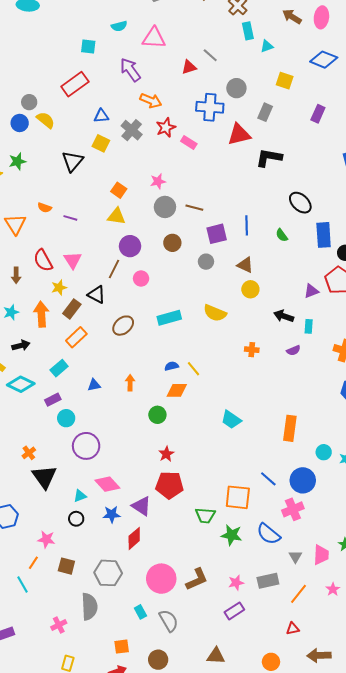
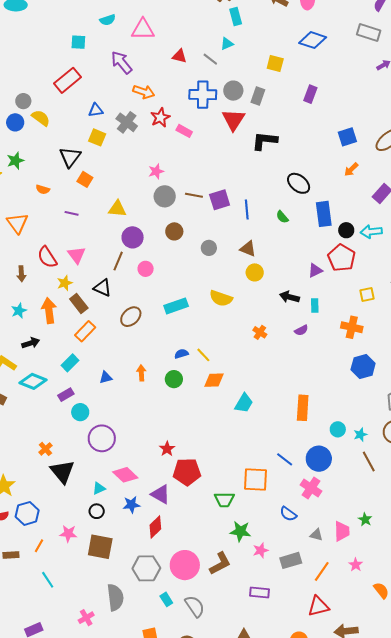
cyan triangle: (267, 46) -> (227, 44), moved
gray line: (210, 55) -> (210, 59), moved
red triangle: (189, 67) -> (179, 56), turned 35
gray circle: (236, 88) -> (233, 91), moved
red triangle: (239, 134) -> (233, 120), turned -40
orange square: (119, 190) -> (85, 179), moved
orange semicircle: (45, 208) -> (43, 189), moved
purple square: (217, 234) -> (220, 200), moved
brown rectangle: (72, 309) -> (79, 303), turned -72
orange cross: (252, 350) -> (260, 332), turned 32
orange diamond: (177, 390) -> (214, 380), moved
green circle: (157, 415) -> (174, 379), moved
cyan trapezoid: (231, 420) -> (244, 403), turned -90
red star: (166, 454) -> (167, 449), moved
pink cross: (293, 509) -> (311, 488), turned -30
blue semicircle: (268, 534) -> (288, 514), size x0.7
green star: (232, 535) -> (240, 531), moved
gray triangle: (295, 557) -> (316, 535), turned -40
orange line: (33, 563) -> (39, 546), moved
brown square: (66, 566) -> (100, 547), moved, size x1.5
gray hexagon: (108, 573) -> (146, 568), moved
pink star: (236, 583) -> (261, 550), moved
purple rectangle: (234, 611) -> (259, 592), turned 42
red triangle: (293, 629) -> (318, 606), size x1.6

